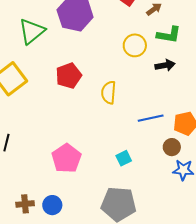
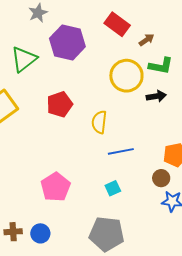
yellow circle: (135, 45) -> (126, 76), size x1.4
blue line: (151, 118) -> (121, 151), moved

